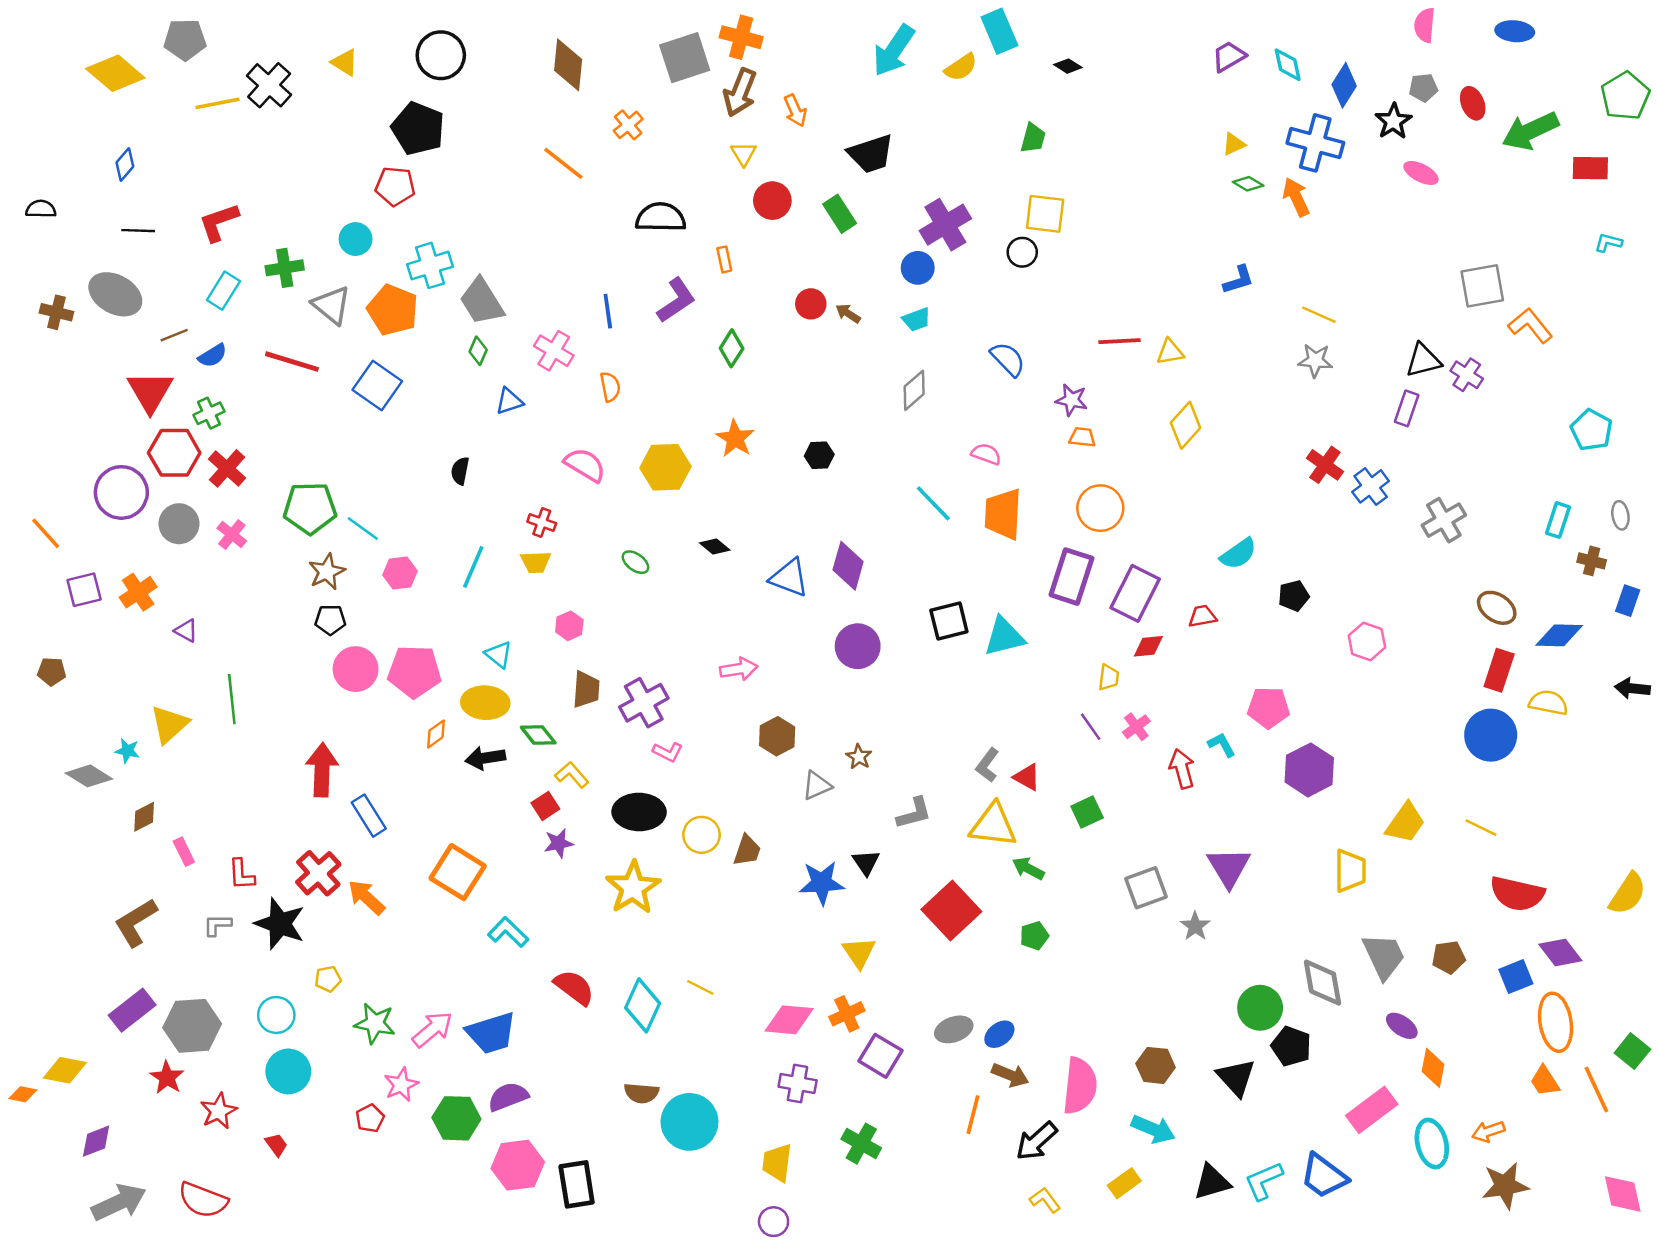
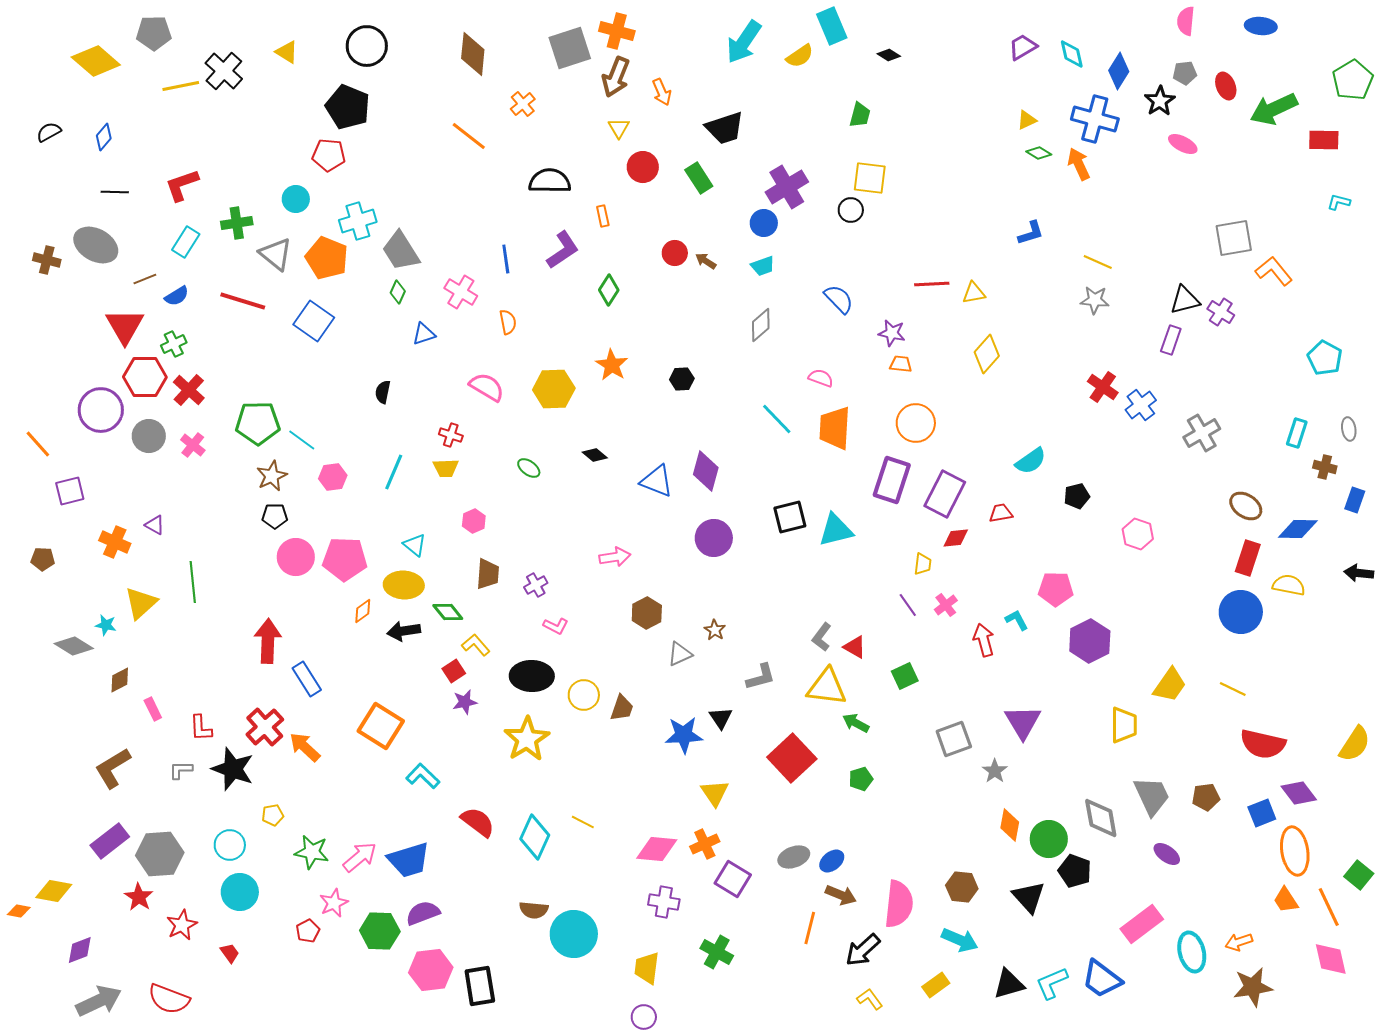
black semicircle: (41, 209) -> (49, 132), moved, turned -30
orange cross: (138, 592) -> (115, 542), moved, turned -32
purple cross: (644, 703) -> (536, 585), size x0.6
orange diamond: (1433, 1068) -> (1010, 825), moved
pink diamond: (1623, 1194) -> (1331, 959), moved

